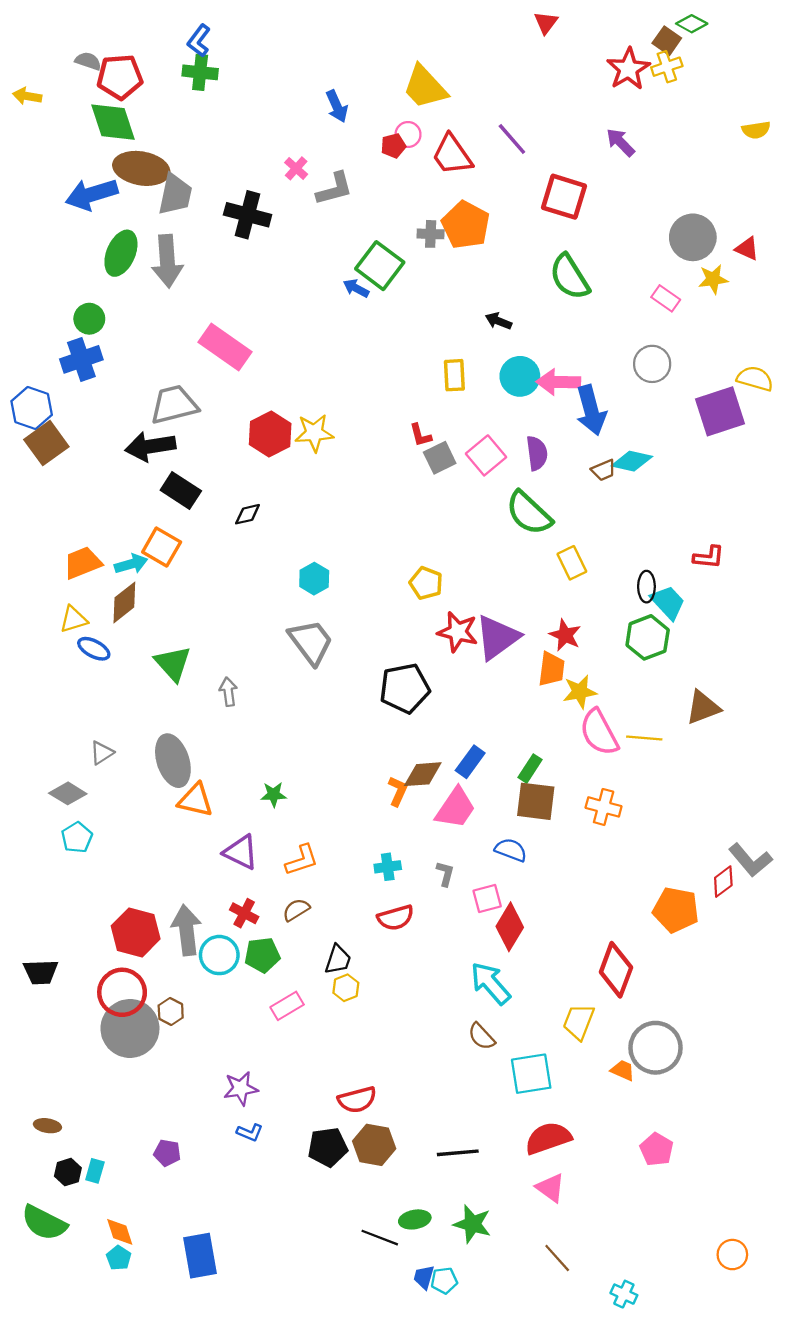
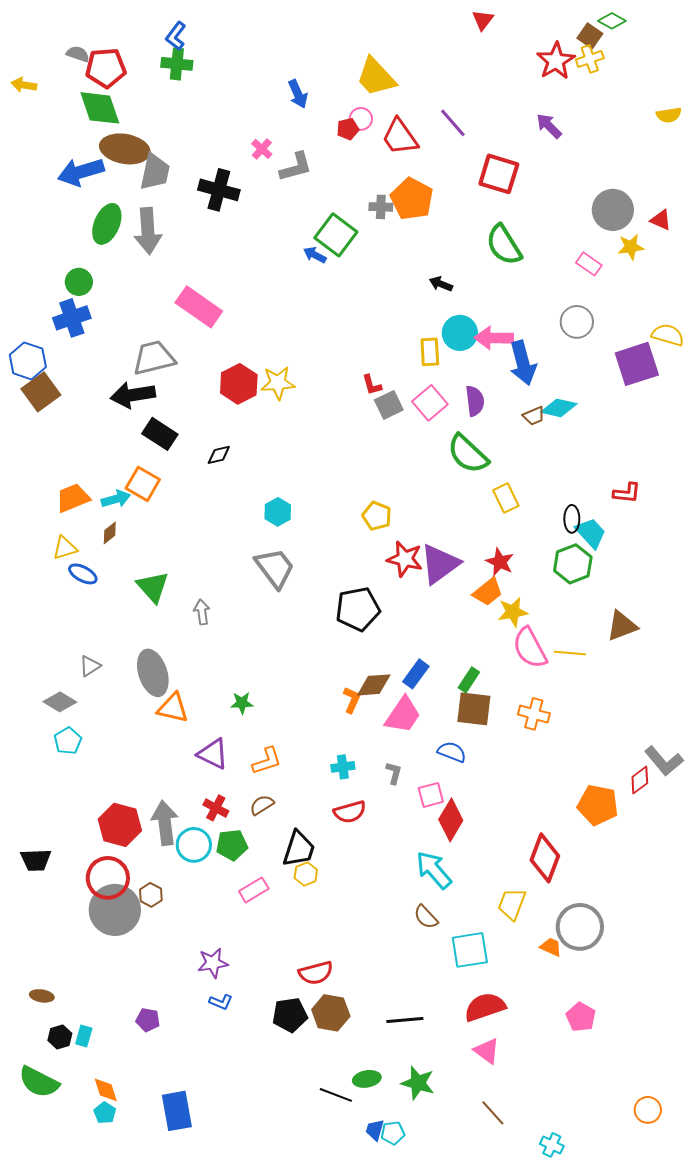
yellow rectangle: (454, 375) -> (430, 352), moved
brown diamond: (124, 602) -> (110, 533), size x0.6
orange trapezoid: (552, 669) -> (488, 592), turned 44
black trapezoid: (338, 960) -> (299, 849), size x1.4

